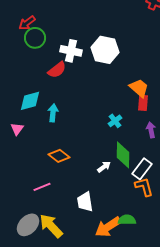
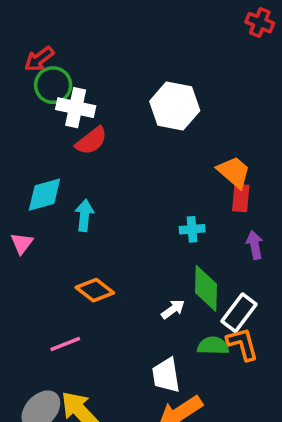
white cross: (71, 51) -> (76, 108), moved
cyan cross: (115, 121) -> (192, 229), turned 32
white trapezoid: (85, 202) -> (166, 375), moved
green semicircle: (127, 220) -> (213, 346), moved

